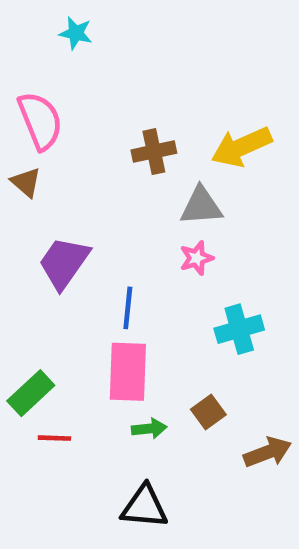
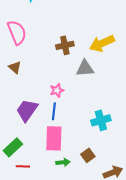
brown triangle: (26, 182) -> (15, 67), moved
pink star: (197, 258) -> (57, 90), moved
purple trapezoid: (64, 263) -> (27, 110), moved

